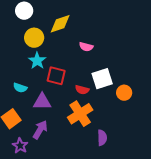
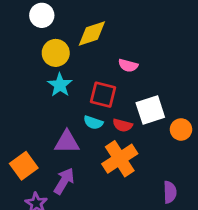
red square: (56, 76) -> (103, 95), moved
cyan semicircle: (20, 88) -> (93, 123), moved
purple semicircle: (102, 138) -> (170, 192), moved

